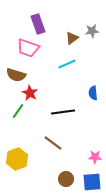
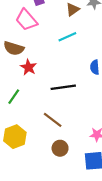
pink trapezoid: (28, 48) -> (26, 20), turned 30
green line: (18, 111) -> (14, 97), moved
brown circle: (66, 179) -> (60, 148), moved

